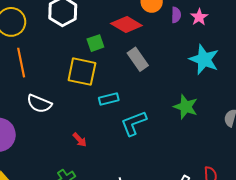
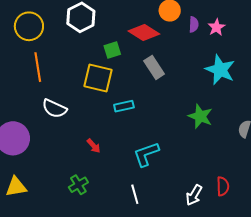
cyan L-shape: (134, 123) -> (146, 154), moved

